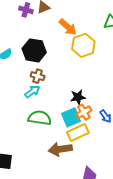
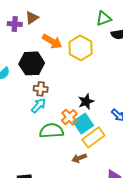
orange arrow: (68, 27) -> (52, 41), moved
orange cross: (84, 112) -> (69, 117), moved
brown arrow: (60, 149) -> (79, 158), size x0.6

